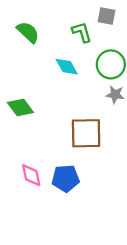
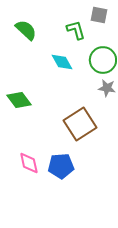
brown square: (86, 133) -> (80, 124), turned -32

